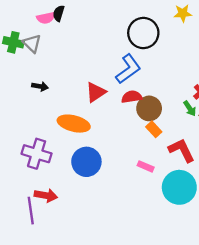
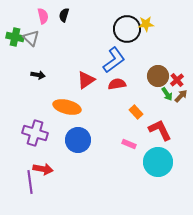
black semicircle: (59, 13) -> (64, 15), moved
yellow star: (183, 13) -> (146, 24), moved
pink semicircle: (46, 18) -> (43, 16), turned -91
brown circle: (149, 108) -> (158, 76), moved

